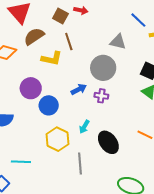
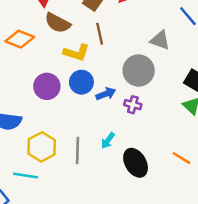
brown semicircle: (34, 36) -> (58, 23), turned -125
blue circle: (49, 105) -> (81, 82), moved
yellow hexagon: (57, 139) -> (42, 147), moved
gray line: (80, 164) -> (77, 150), moved

